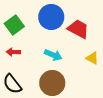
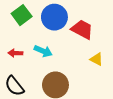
green square: (14, 25) -> (22, 15), moved
cyan arrow: (53, 55) -> (43, 51), moved

